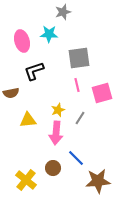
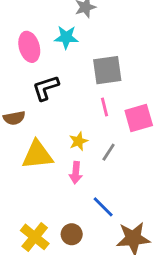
yellow triangle: (28, 120) -> (37, 155), size x1.4
pink arrow: (56, 133) -> (76, 173), size x0.7
brown circle: (53, 168) -> (72, 234), moved

